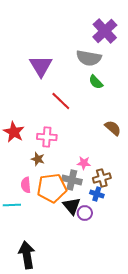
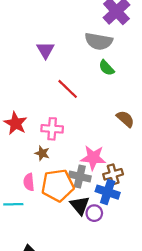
purple triangle: (41, 66) -> (45, 50), size x0.7
pink star: (84, 163) -> (93, 158), size x1.6
blue cross: (97, 194) -> (108, 192), size x1.5

